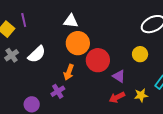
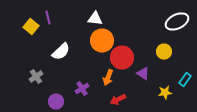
gray cross: (12, 55) -> (36, 77), moved
orange arrow: (69, 72) -> (108, 78), moved
red arrow: (117, 97) -> (118, 100), moved

